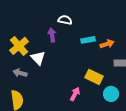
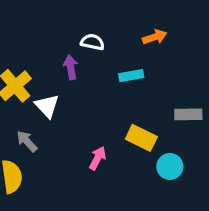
orange arrow: (107, 44) -> (155, 37), moved
gray arrow: (20, 73) -> (27, 141), moved, turned 32
pink arrow: (75, 94) -> (98, 158), moved

